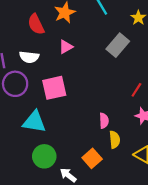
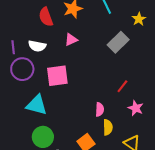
red line: (136, 90) -> (122, 86), moved

